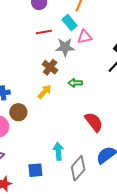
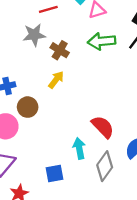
gray star: (65, 47) -> (34, 35), moved
green arrow: (75, 83) -> (102, 41), moved, size x1.6
red semicircle: (94, 122) -> (103, 127), moved

